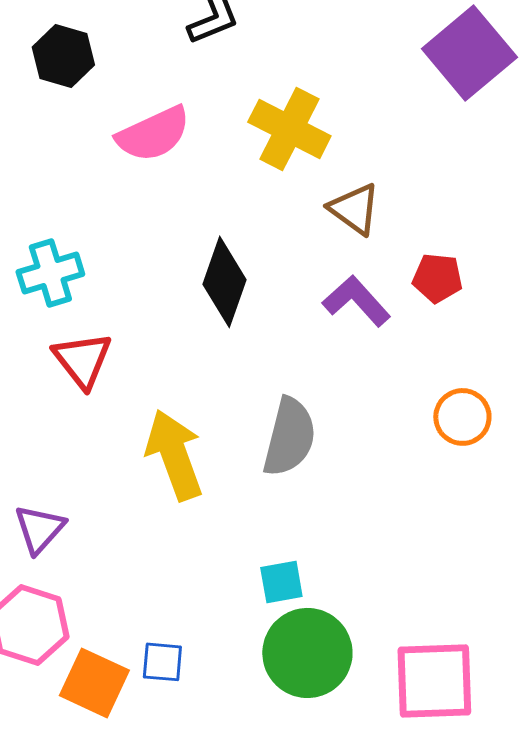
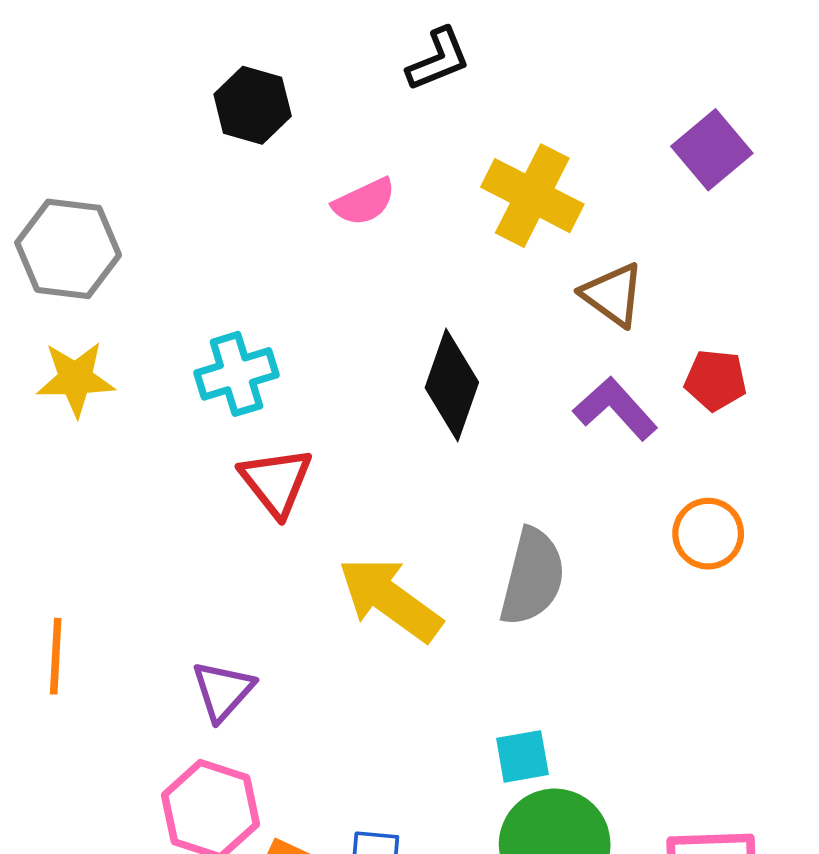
purple square: (469, 53) -> (712, 150), moved, size x0.7
pink semicircle: (153, 134) -> (364, 202), size x0.7
orange circle: (462, 417) -> (708, 534), moved
yellow arrow: (174, 455) -> (390, 599), turned -34

